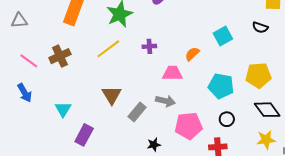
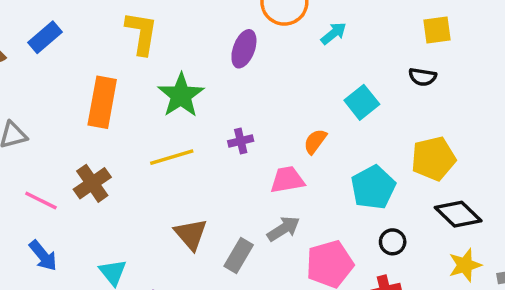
yellow line: (108, 49) -> (172, 157), turned 30
cyan pentagon: (221, 86) -> (373, 187), turned -30
gray arrow: (165, 101) -> (284, 229), turned -36

